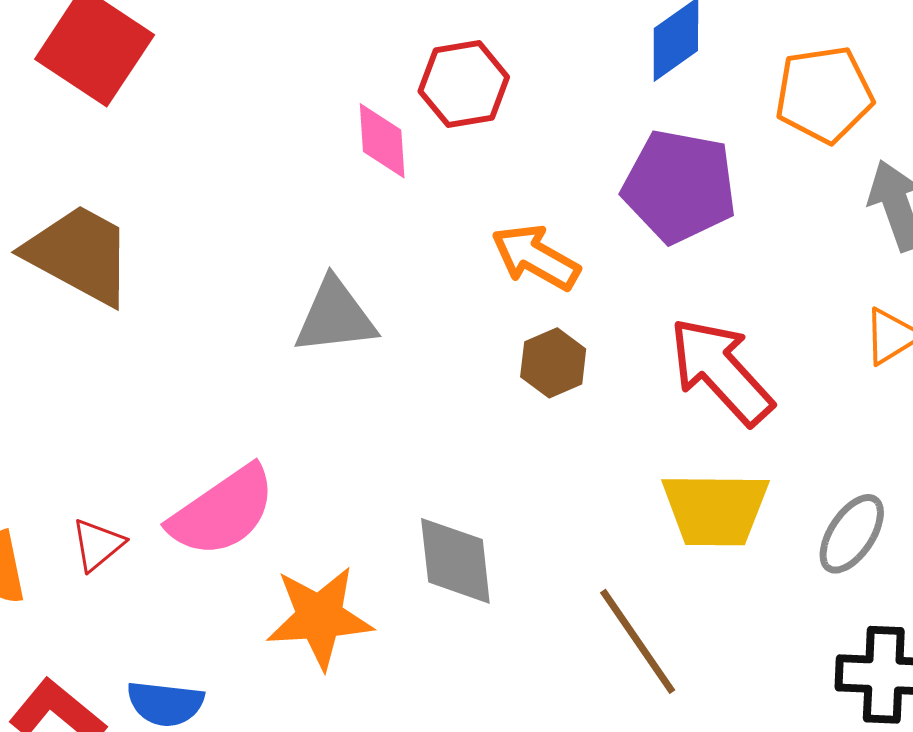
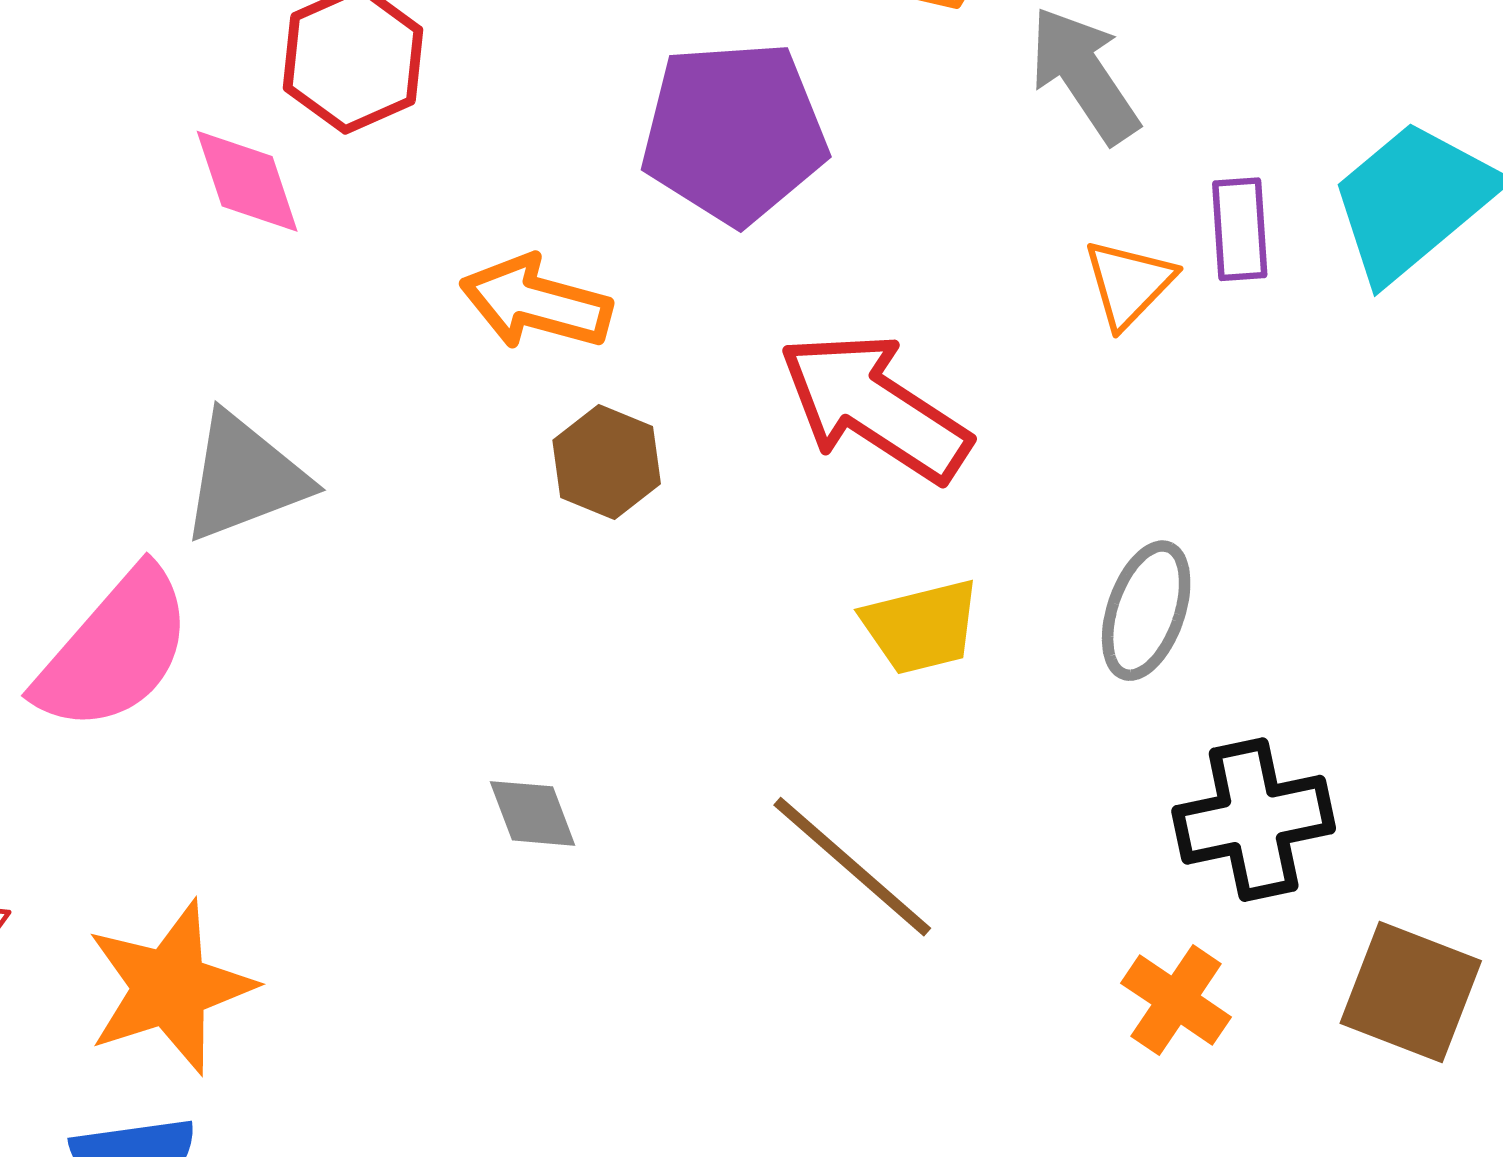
yellow trapezoid: (715, 509) -> (921, 627), size x0.7
pink semicircle: (223, 511) -> (114, 650), moved
gray diamond: (455, 561) -> (533, 813), size x0.6
orange star: (320, 617) -> (170, 987), moved

